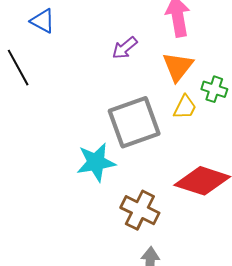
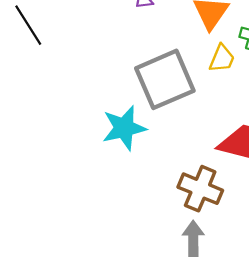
brown cross: (140, 210) -> (200, 189), moved

